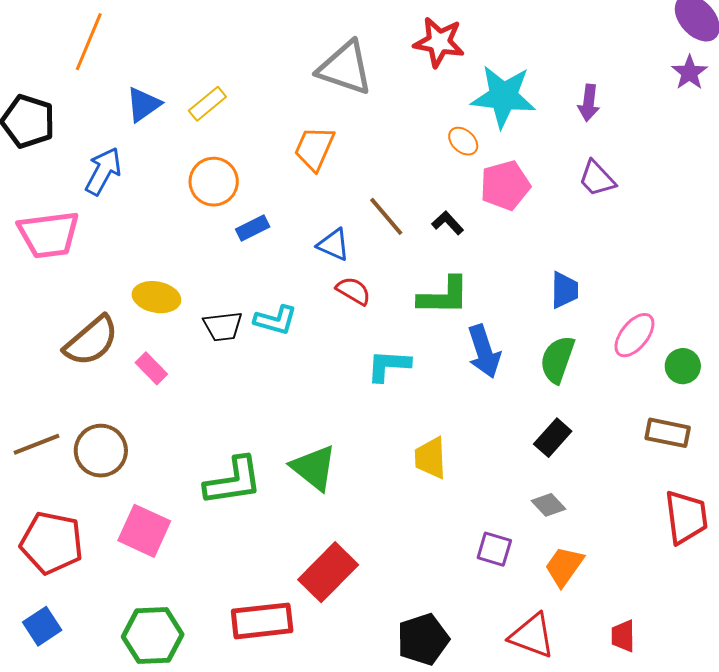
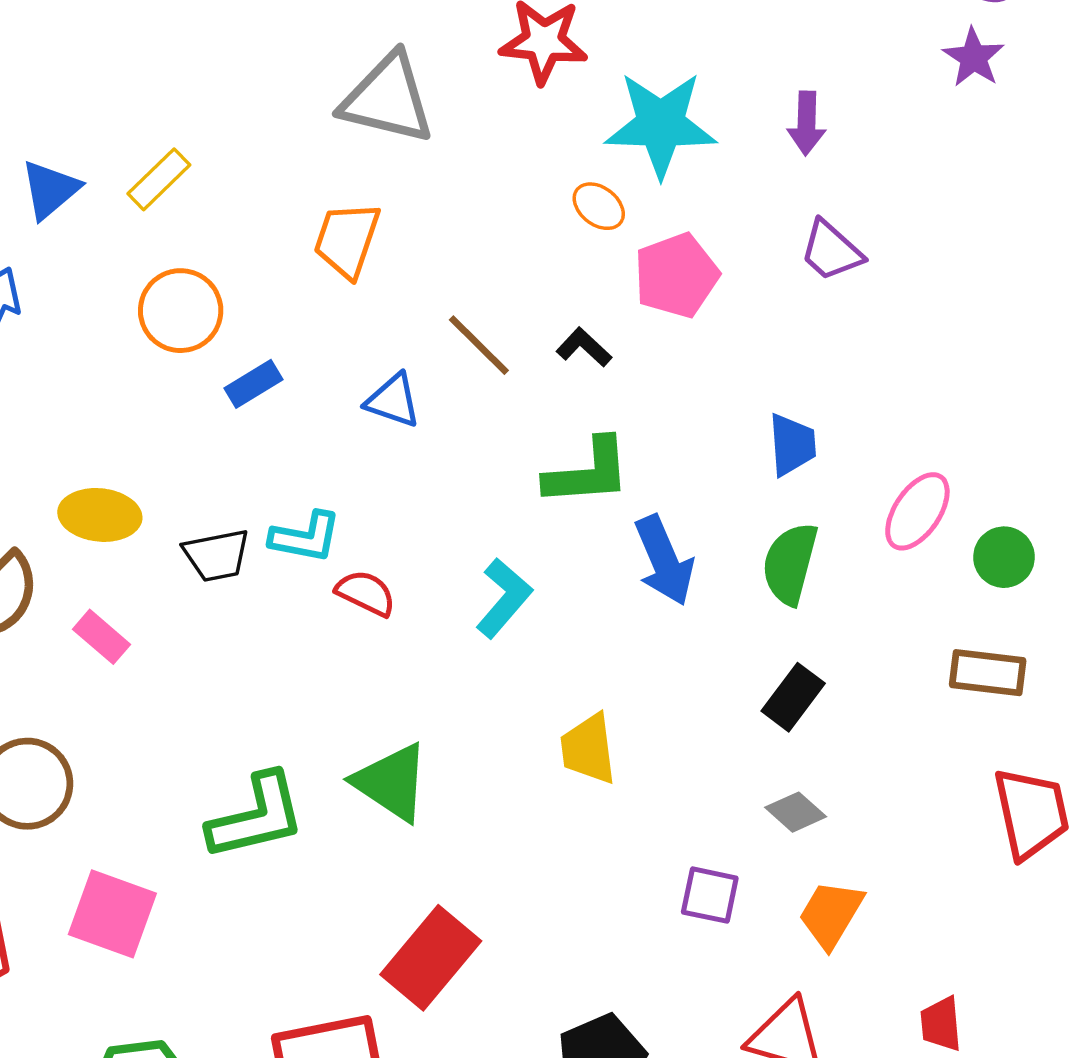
red semicircle: (353, 291) -> (366, 593), moved
cyan L-shape: (389, 365) -> (504, 598), turned 132

